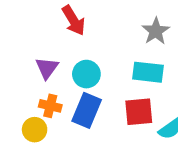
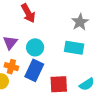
red square: (139, 112) -> (59, 84), moved

